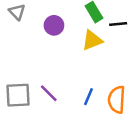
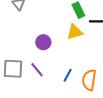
purple circle: (54, 25) -> (43, 42), moved

